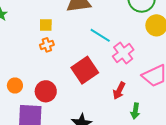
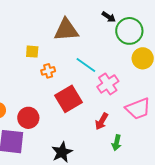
orange cross: (47, 45) -> (48, 71), moved

